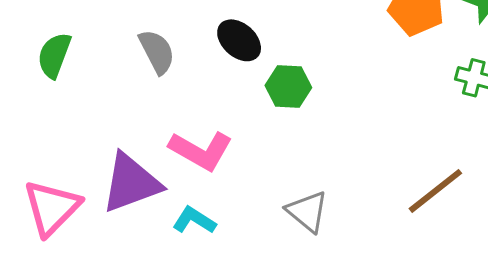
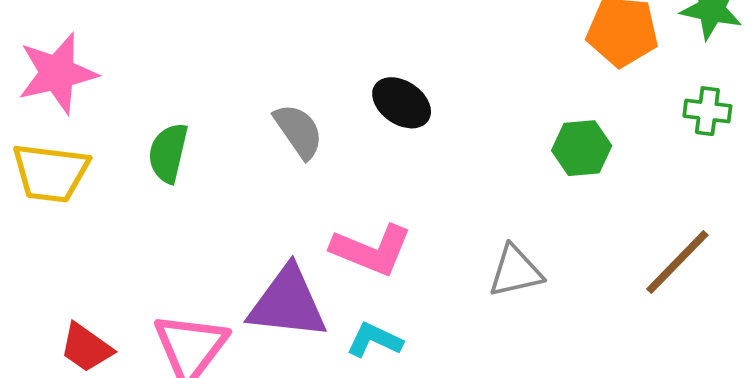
green hexagon: (288, 87) -> (582, 148), moved
purple triangle: (131, 183) -> (288, 303), turned 34
gray triangle: (307, 212) -> (515, 271), moved, turned -45

